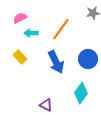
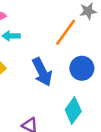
orange line: (61, 29) -> (66, 32), moved

